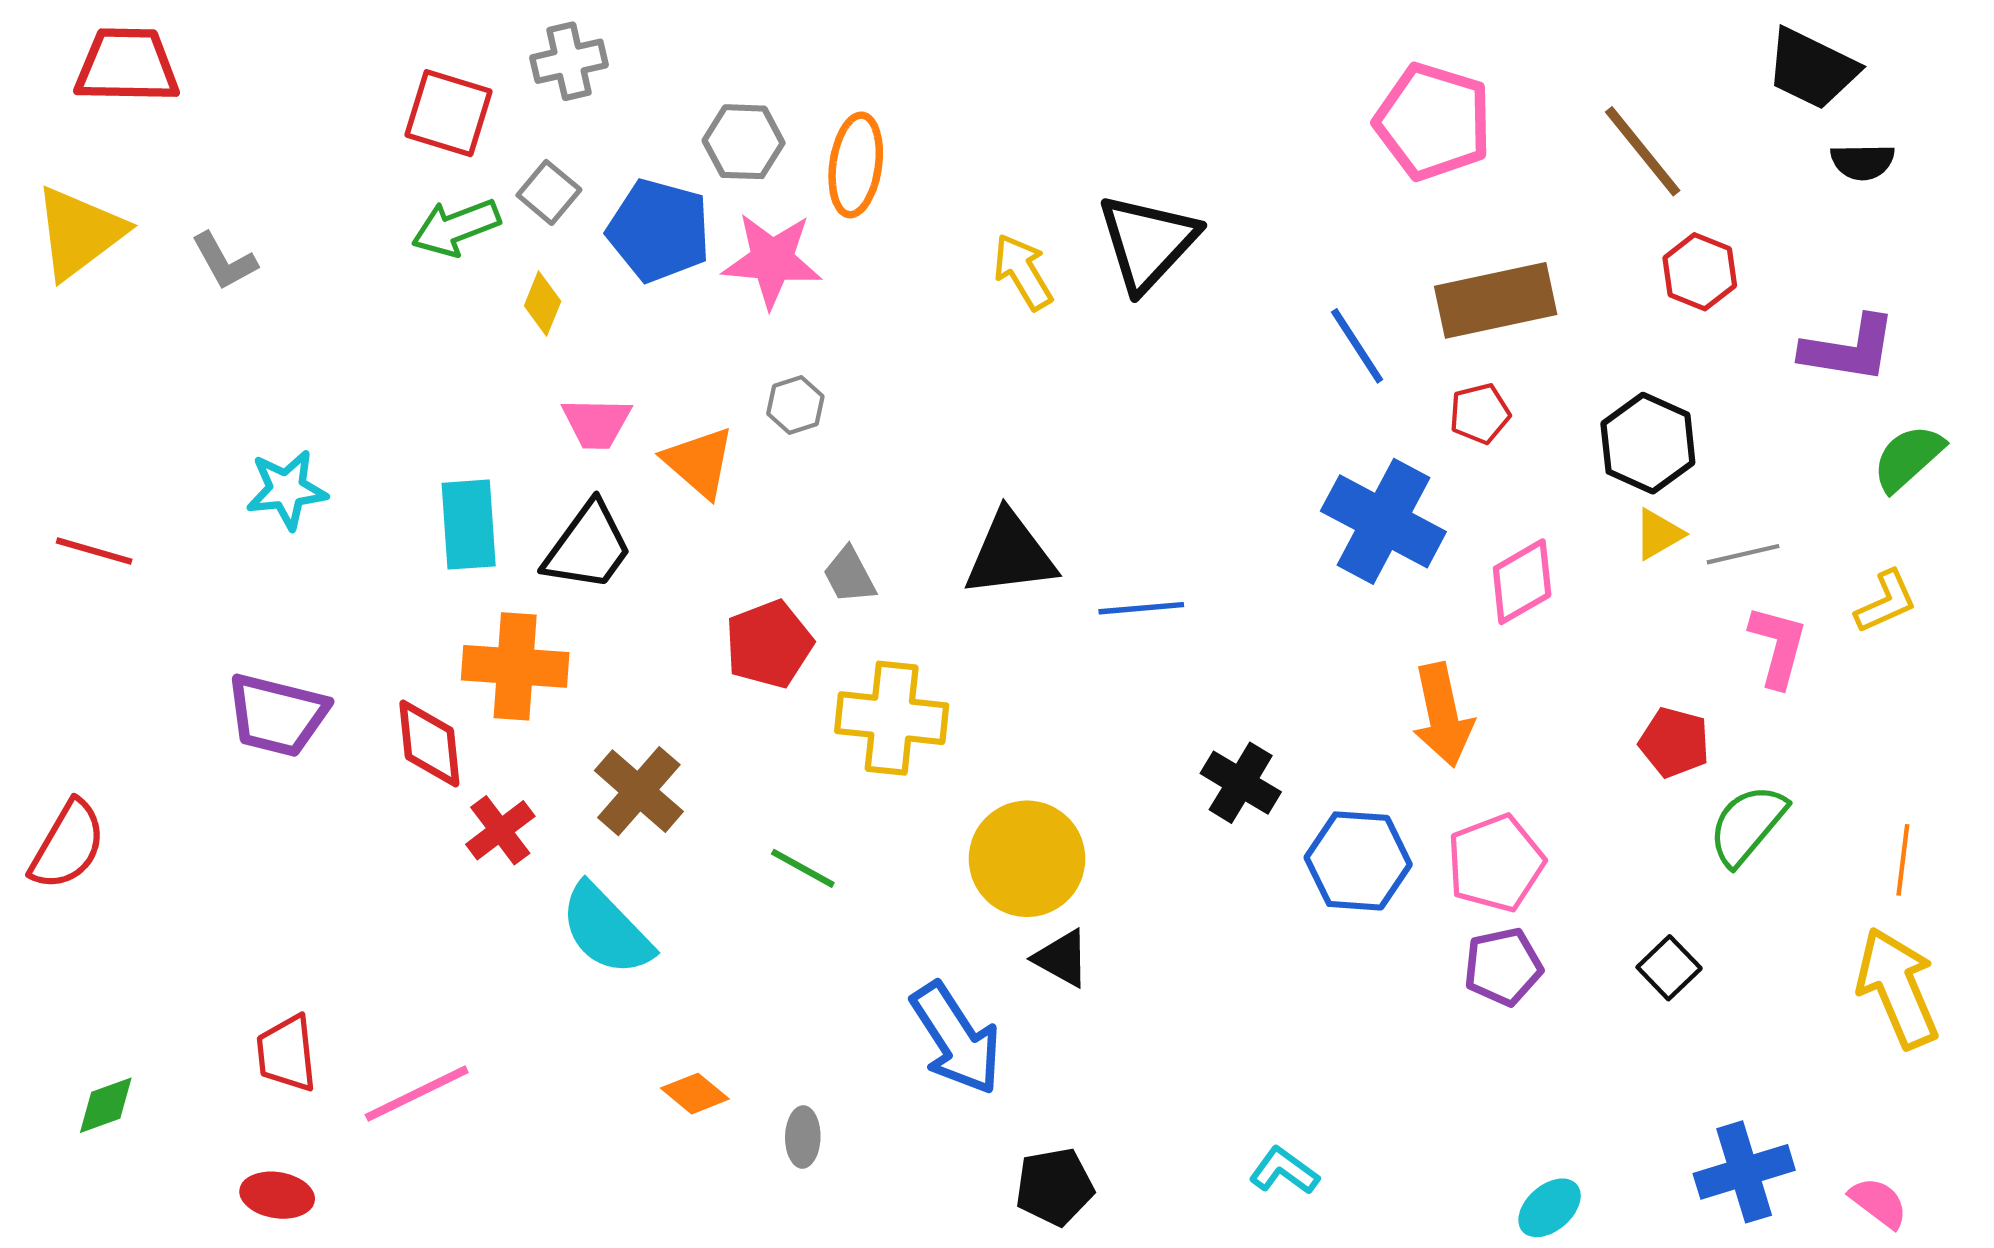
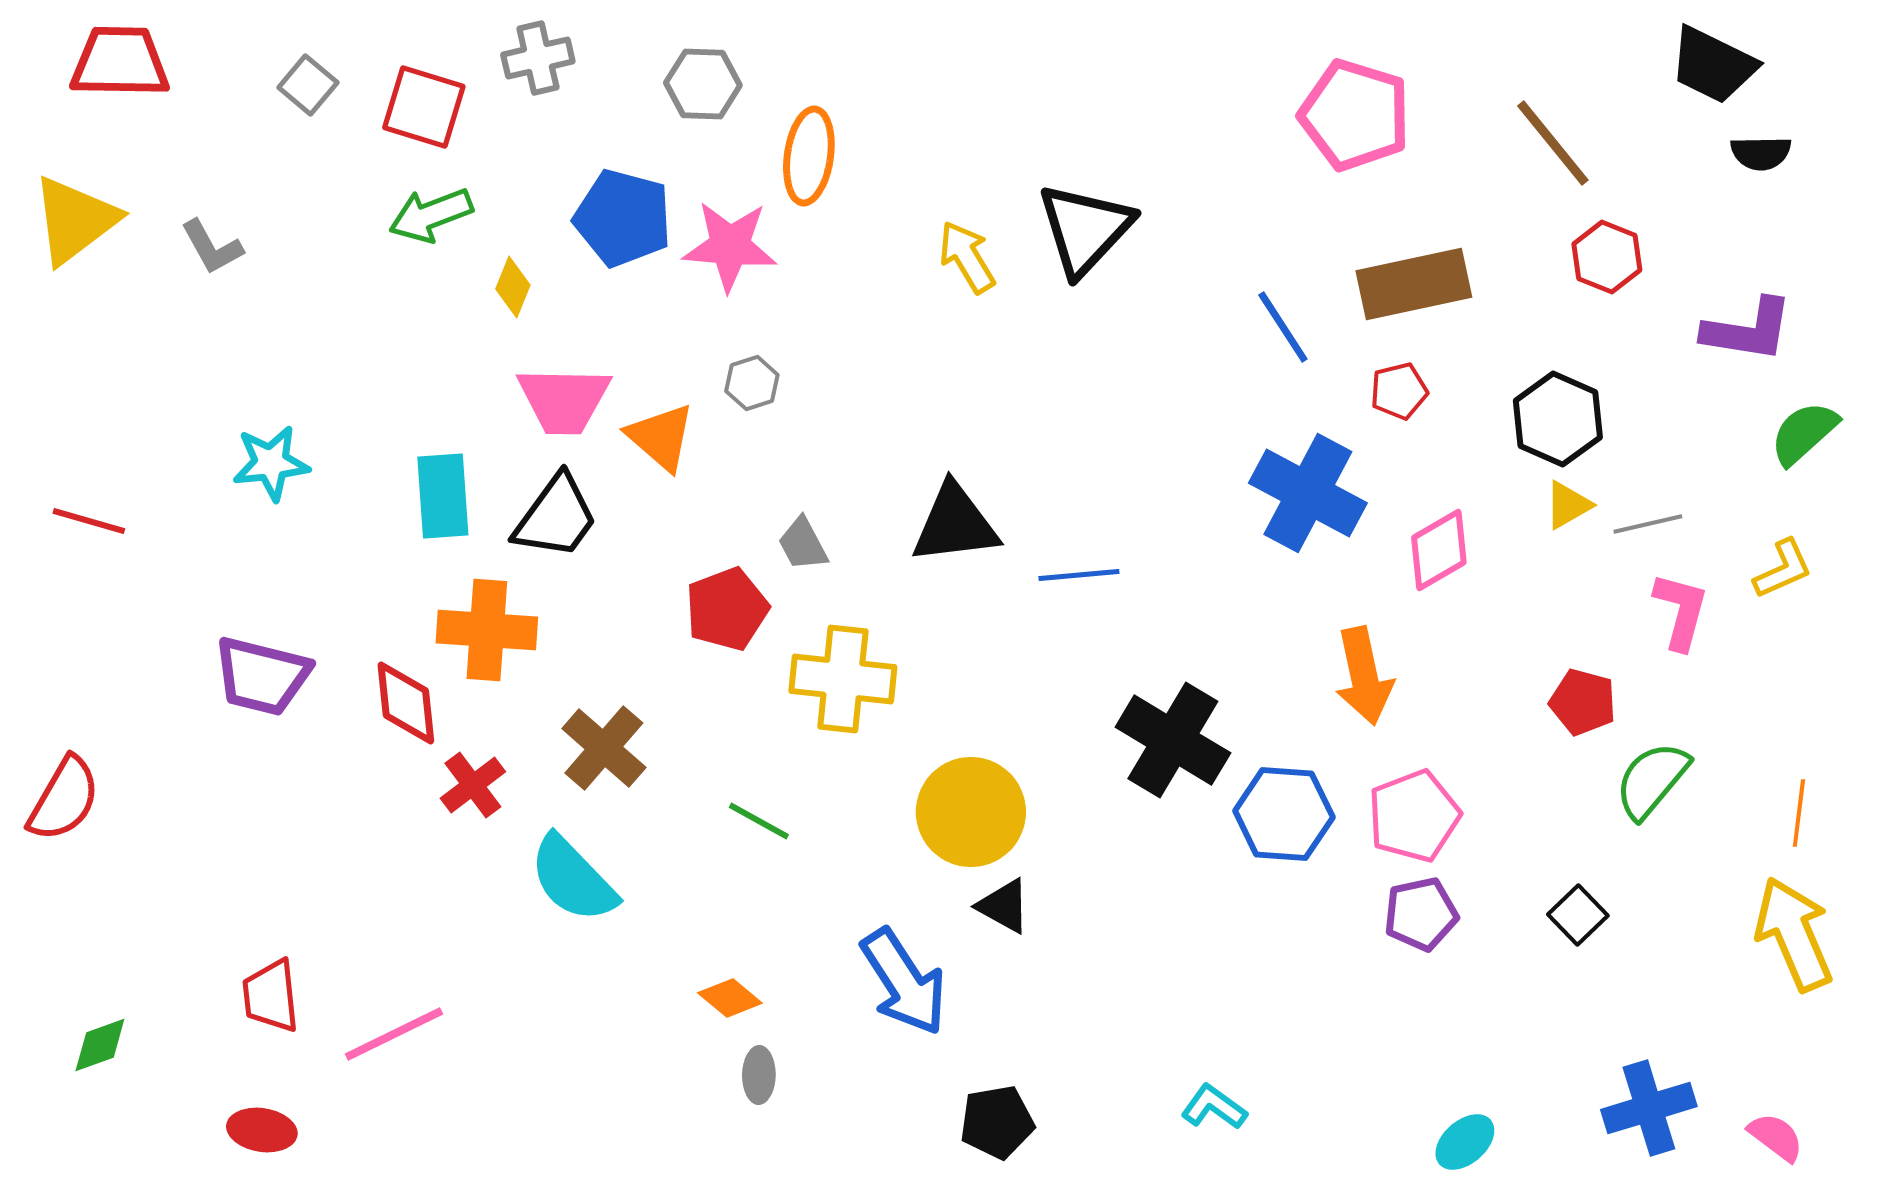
gray hexagon: (744, 142) -> (703, 84), moved
gray square: (549, 192) -> (308, 85), moved
pink trapezoid: (597, 423) -> (564, 400), size x1.4
black cross: (1241, 783) -> (1173, 740), size x1.5
orange diamond: (695, 1094) -> (730, 998), moved

